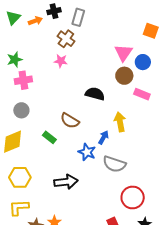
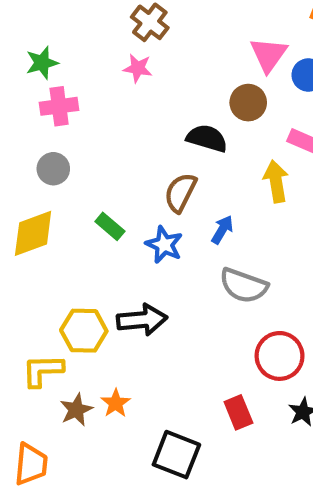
brown circle: (124, 76) -> (248, 103), moved
brown semicircle: (70, 121) -> (180, 193), moved, turned 84
yellow arrow: (120, 122) -> (276, 181), moved
blue star: (87, 152) -> (164, 245), moved
yellow hexagon: (20, 177) -> (84, 331), moved

